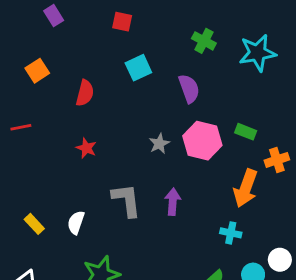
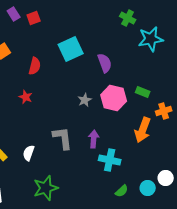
red square: (122, 22) -> (34, 18), moved, turned -32
green cross: (204, 41) -> (128, 18), moved
cyan square: (138, 68) -> (71, 49), size x1.4
red star: (86, 148) -> (26, 97), moved
cyan cross: (231, 233) -> (110, 160), moved, size x1.5

